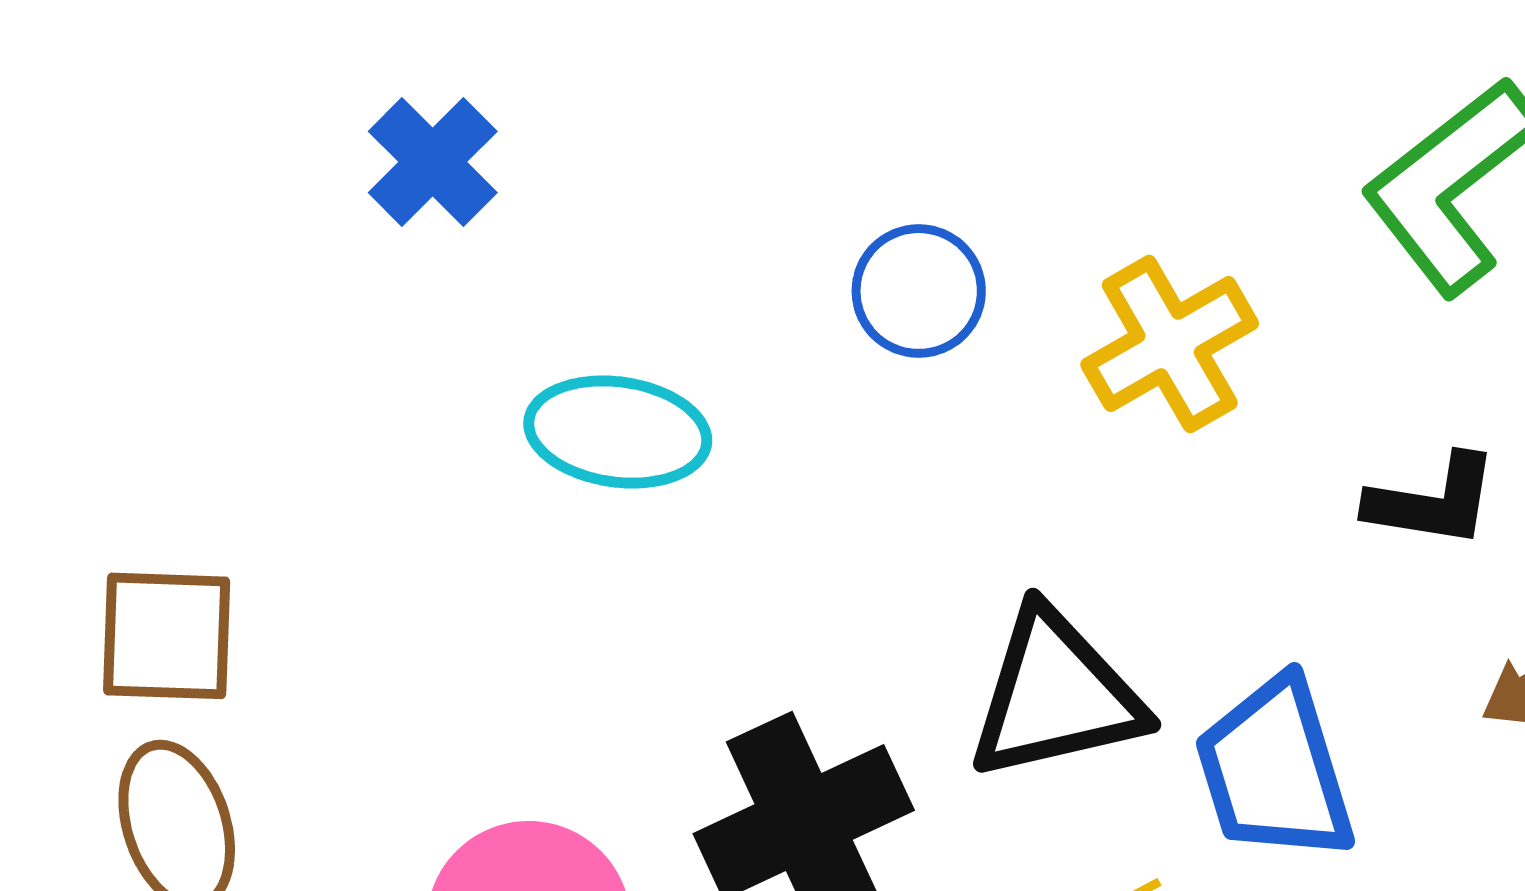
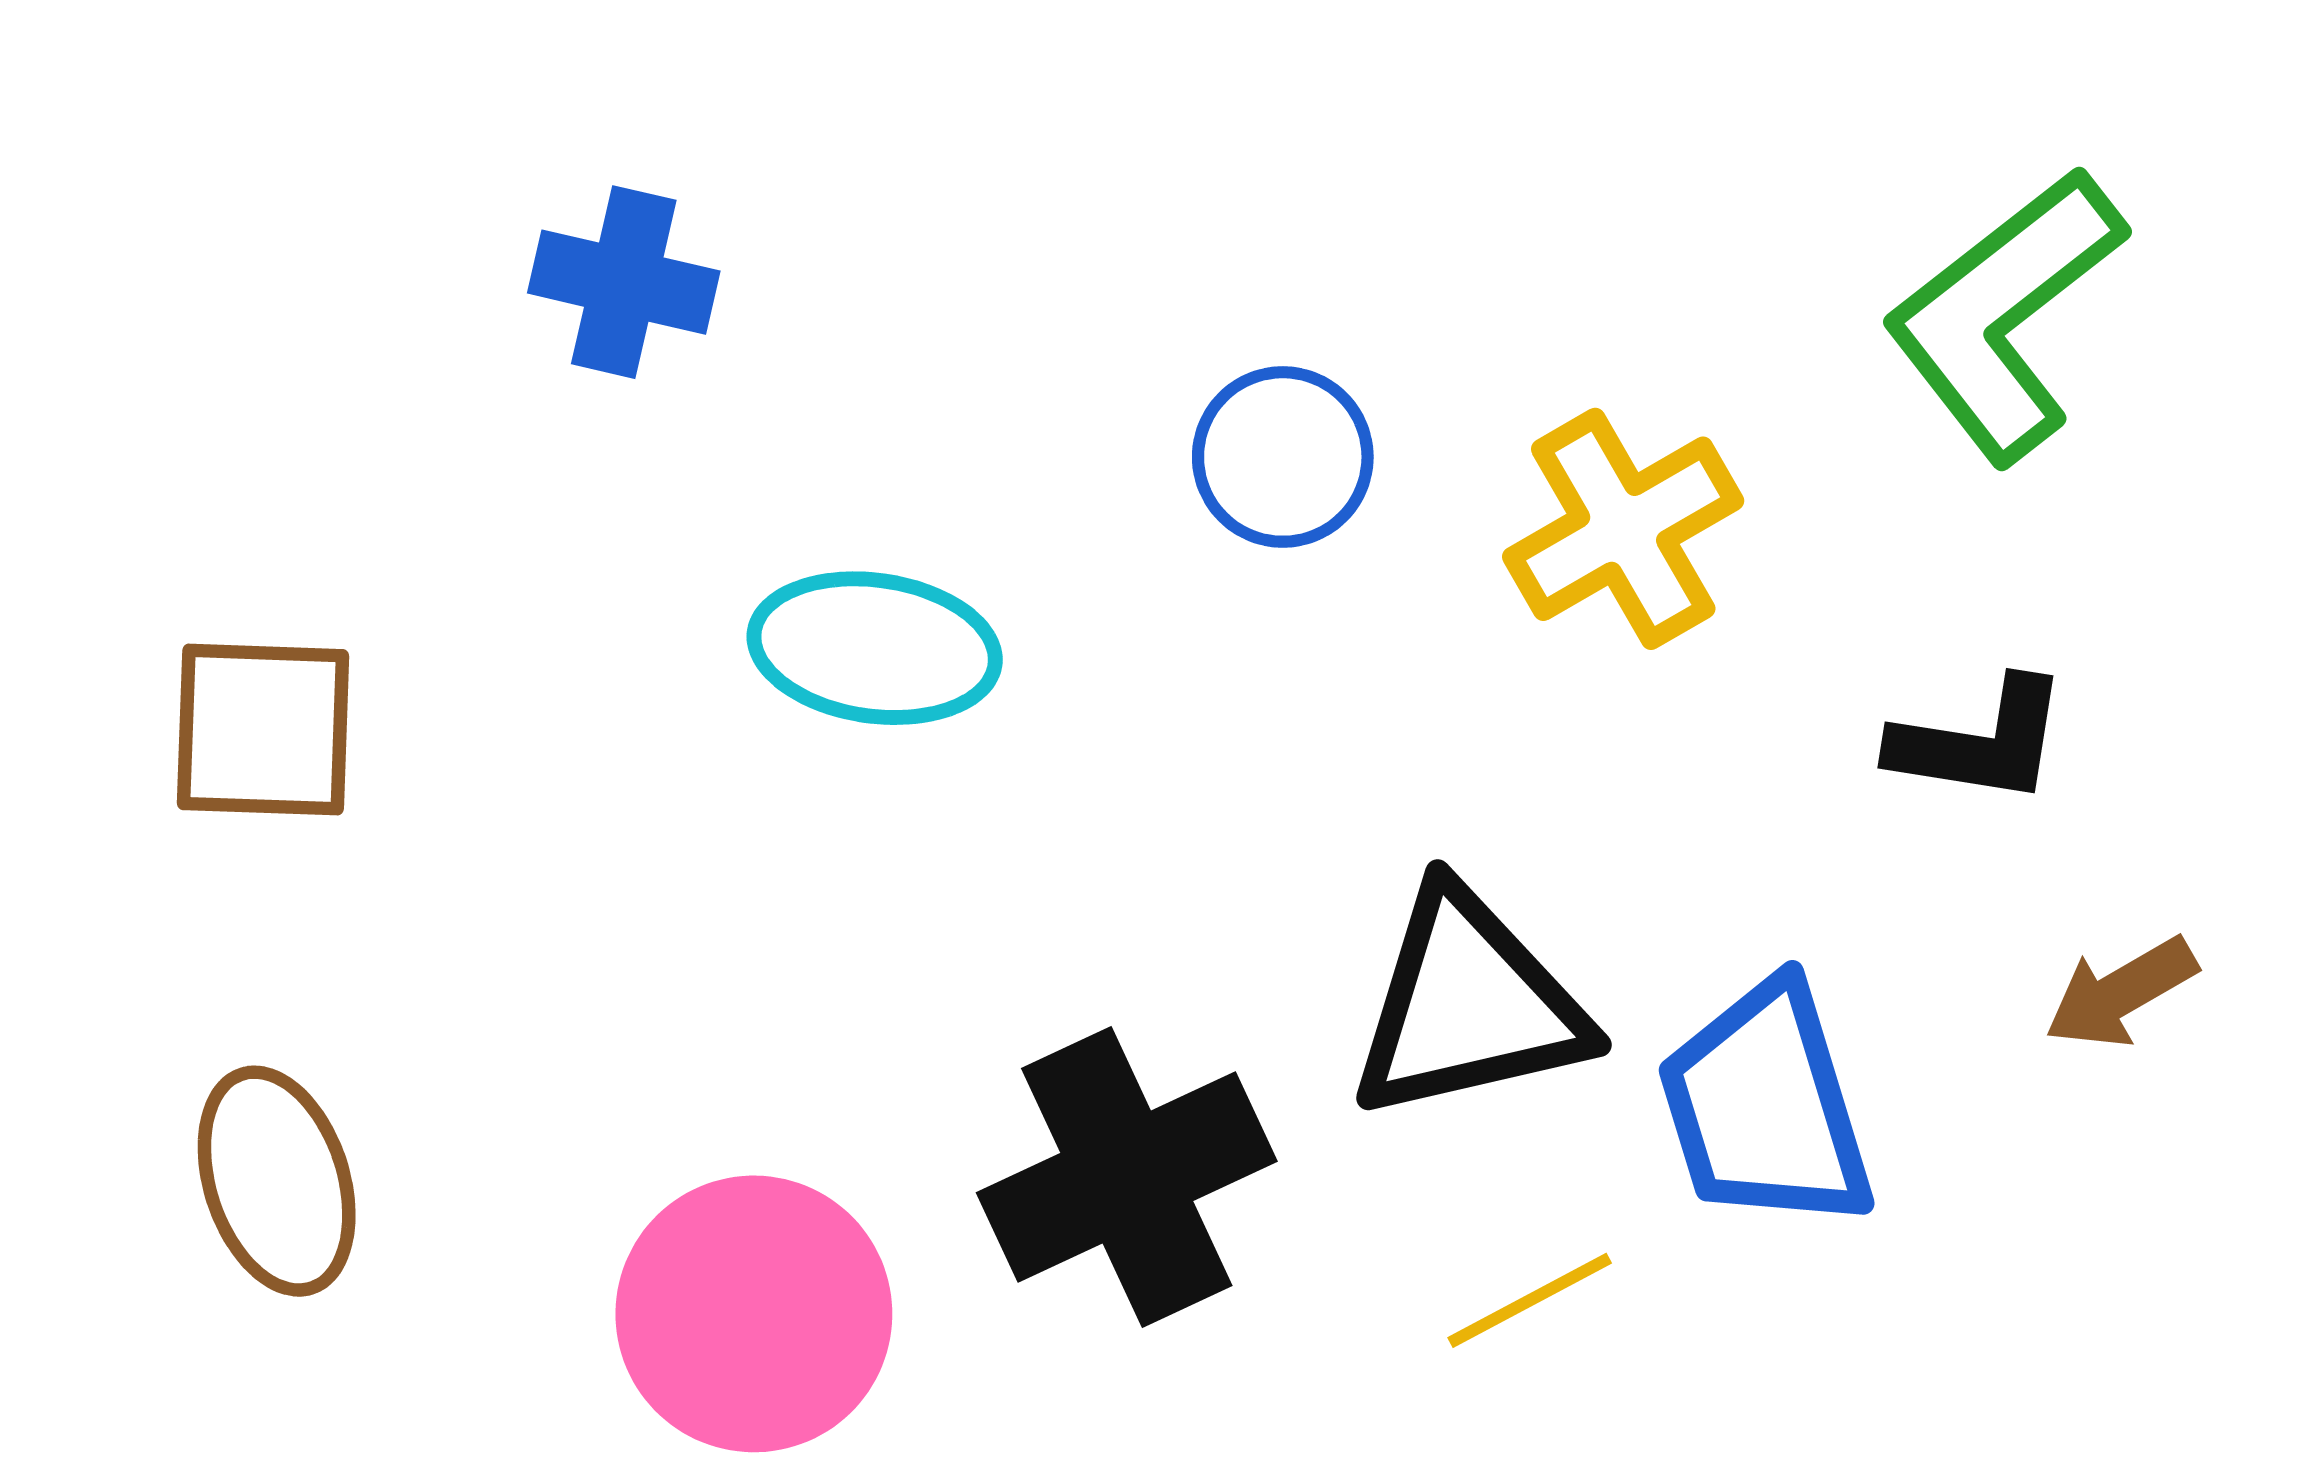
blue cross: (433, 162) -> (624, 282), turned -32
brown square: (167, 636) -> (263, 730), moved

